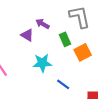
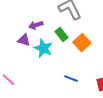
purple arrow: (43, 24) -> (36, 25), turned -32
cyan star: (42, 63) -> (43, 48), moved, turned -30

